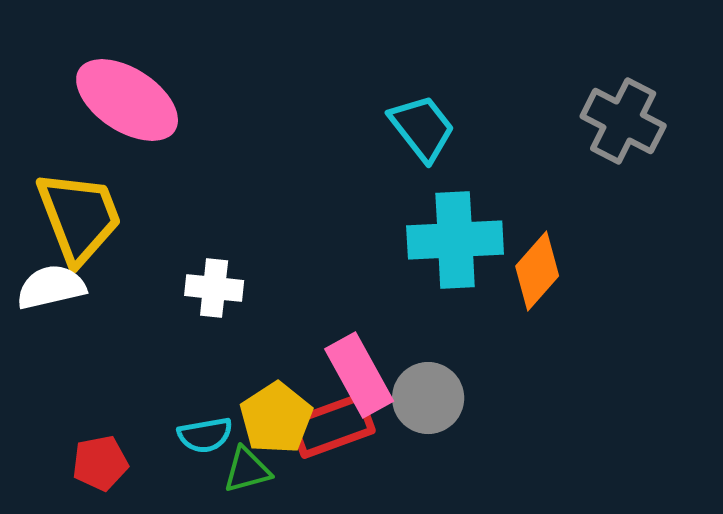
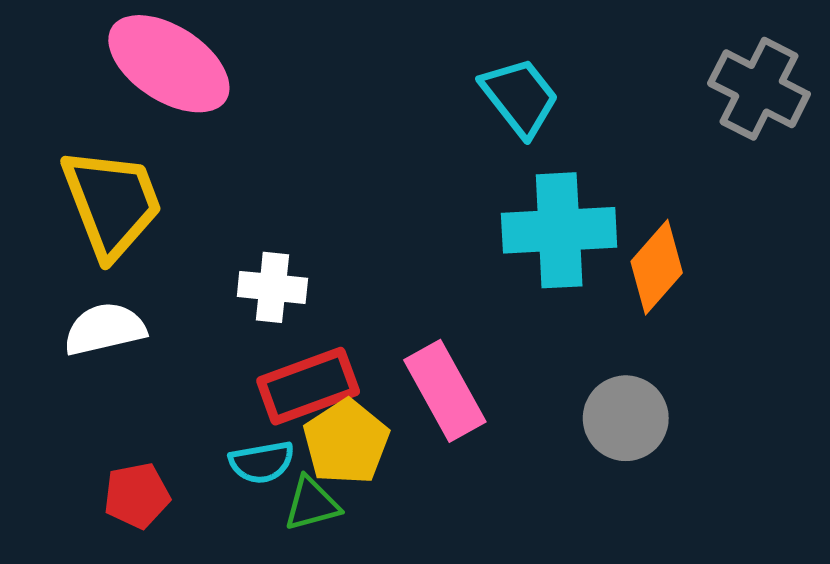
white semicircle: (51, 287) -> (105, 329), moved
gray circle: (428, 398) -> (626, 418), moved
red rectangle: (332, 426) -> (308, 386), moved

